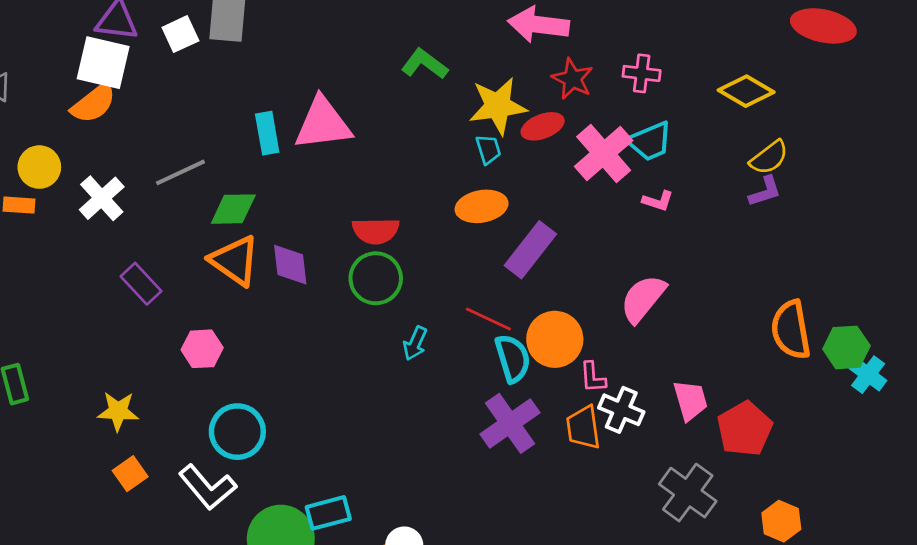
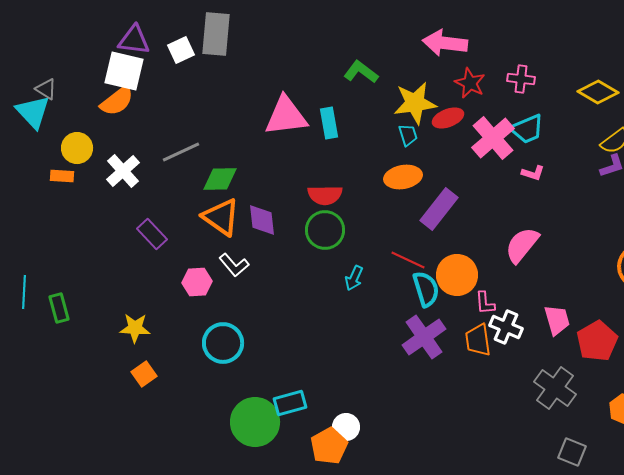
cyan rectangle: (267, 133) -> (329, 123), moved
white L-shape: (208, 487) -> (234, 265), moved, size x0.7

